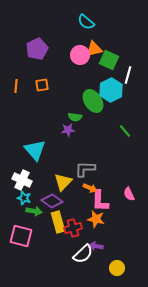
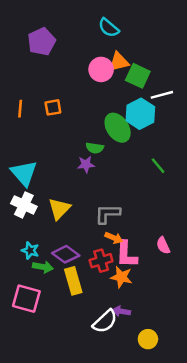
purple pentagon: (37, 49) -> (42, 42), moved
white line: (128, 75) -> (162, 95), turned 60
cyan triangle: (35, 150) -> (24, 173), moved
white cross: (22, 180) -> (24, 205), moved
yellow triangle: (63, 182) -> (59, 209), moved
red cross: (73, 228) -> (101, 261), moved

